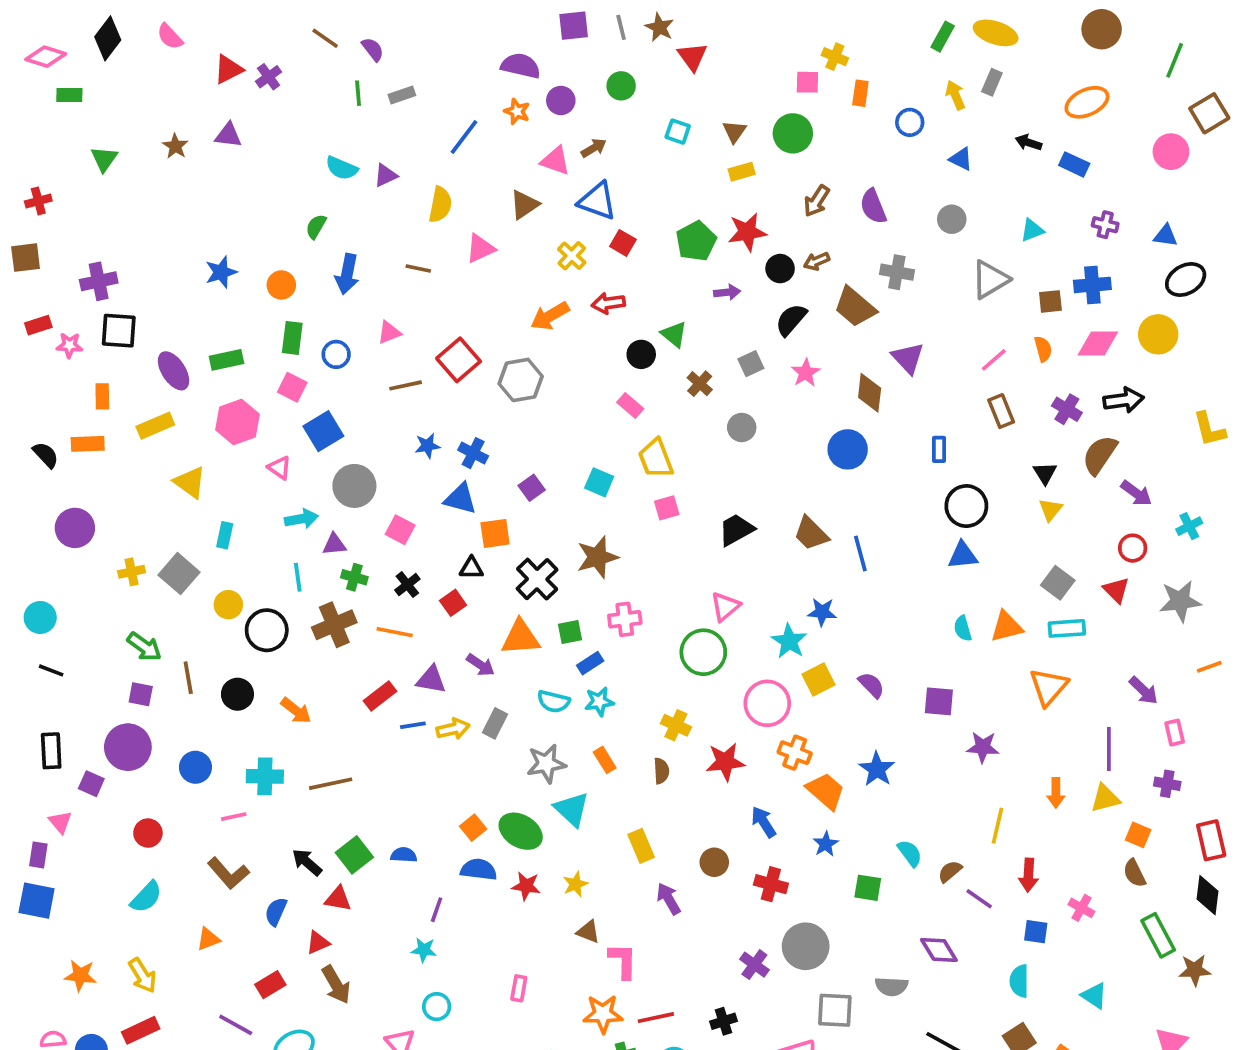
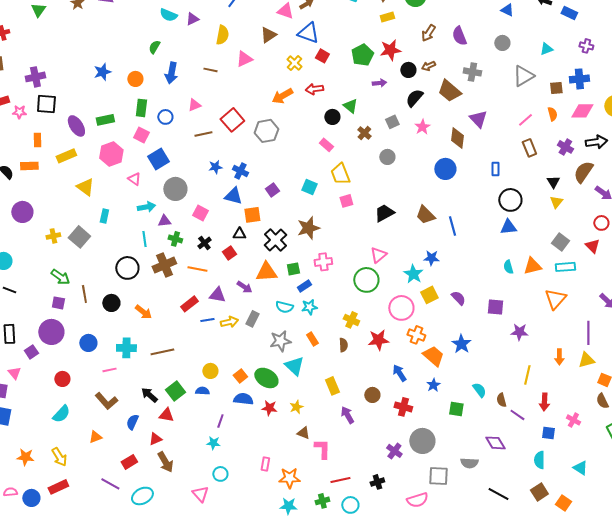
yellow circle: (228, 605) -> (210, 371), moved
purple square: (91, 784) -> (31, 352), turned 32
brown semicircle: (950, 871) -> (501, 400), turned -64
orange star: (603, 1014) -> (289, 478), moved

